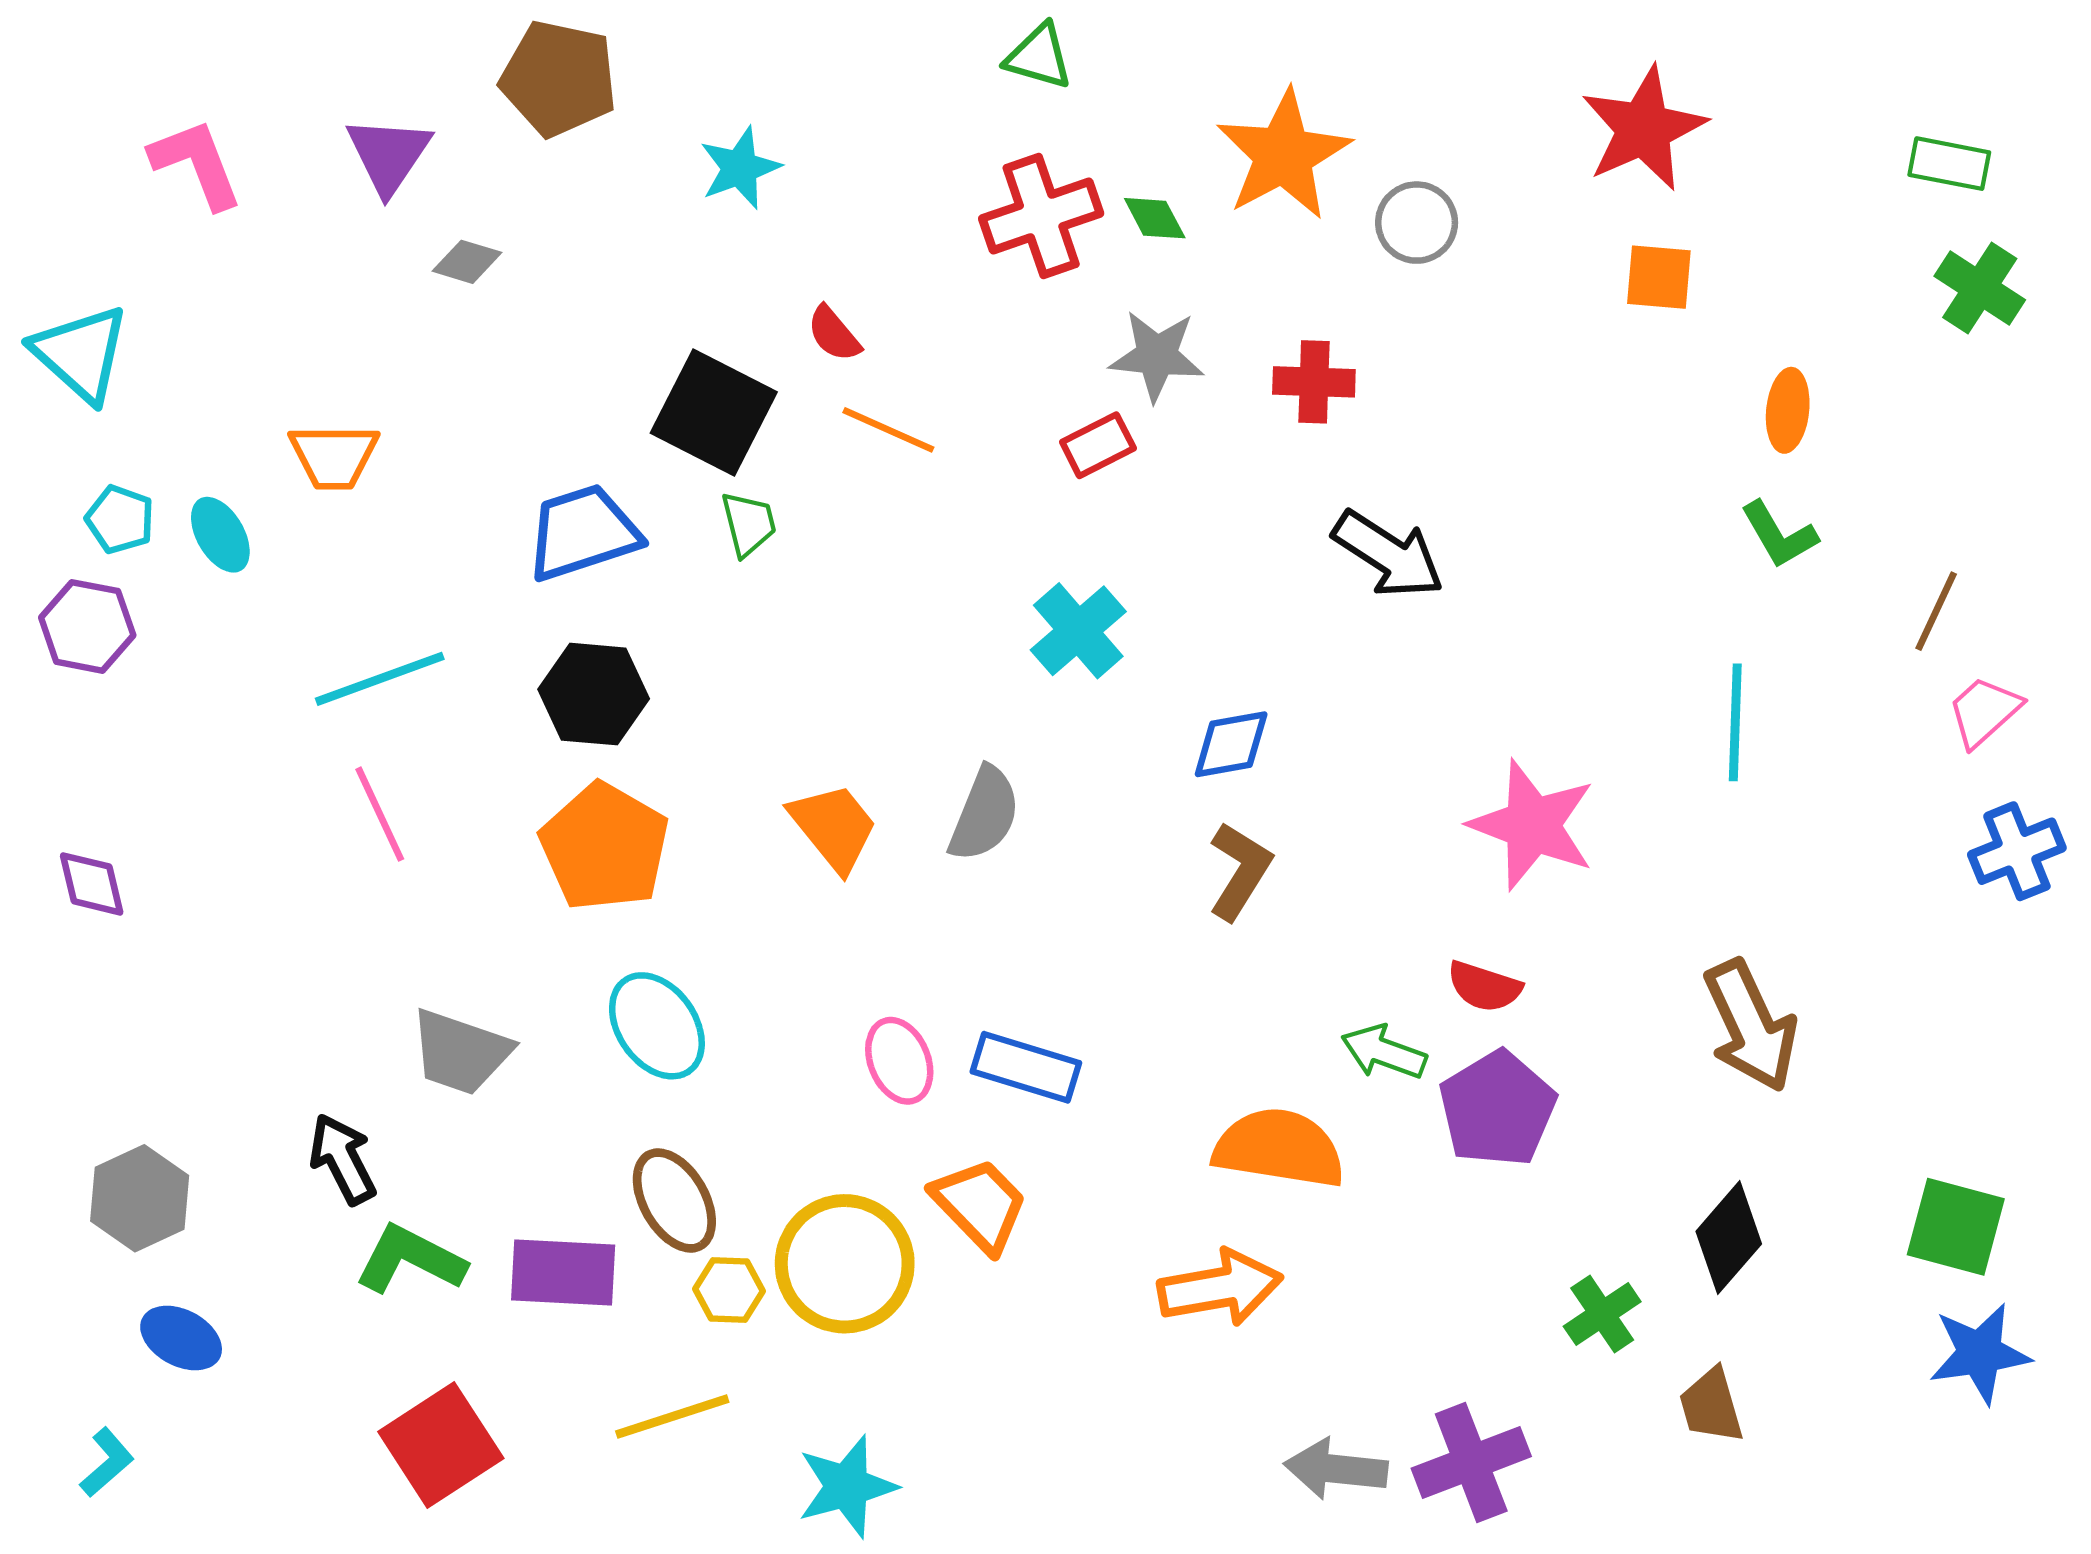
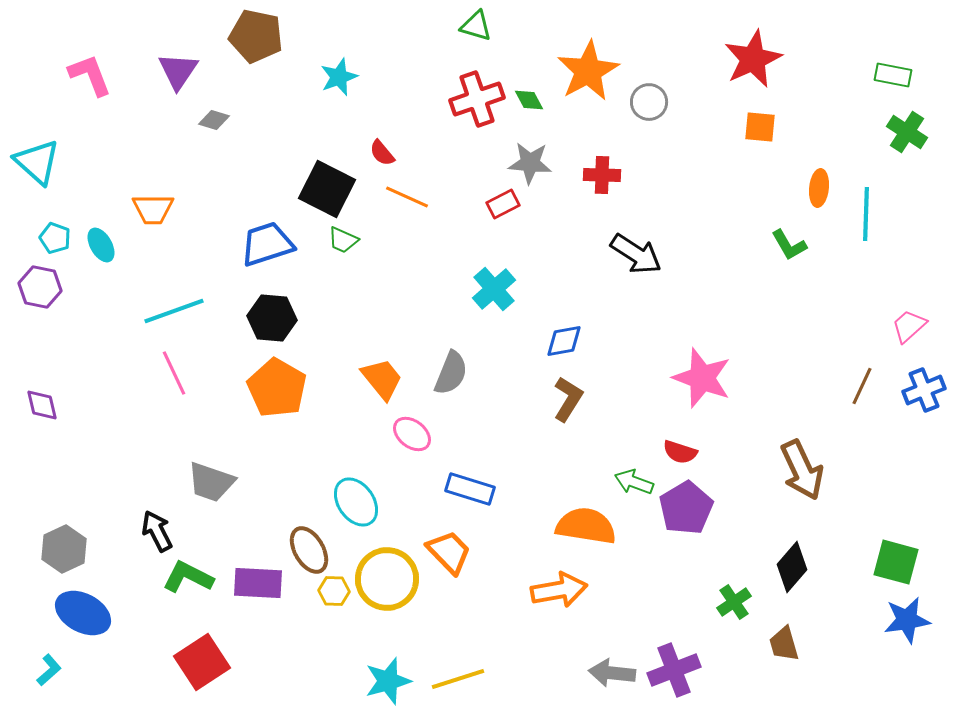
green trapezoid: (749, 524) -> (343, 240), turned 128
green L-shape: (1779, 535) -> (789, 245), moved
brown line: (1936, 611) -> (862, 386), moved
cyan line: (1735, 722) -> (866, 214), moved
cyan ellipse: (657, 1026) -> (356, 502), moved
pink ellipse: (899, 1061) -> (412, 434), moved, turned -30
blue ellipse: (181, 1338) -> (83, 613), size x1.5
yellow line: (672, 1417) -> (458, 679), moved

